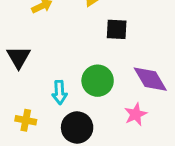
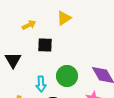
black square: (117, 29) -> (45, 45), moved

